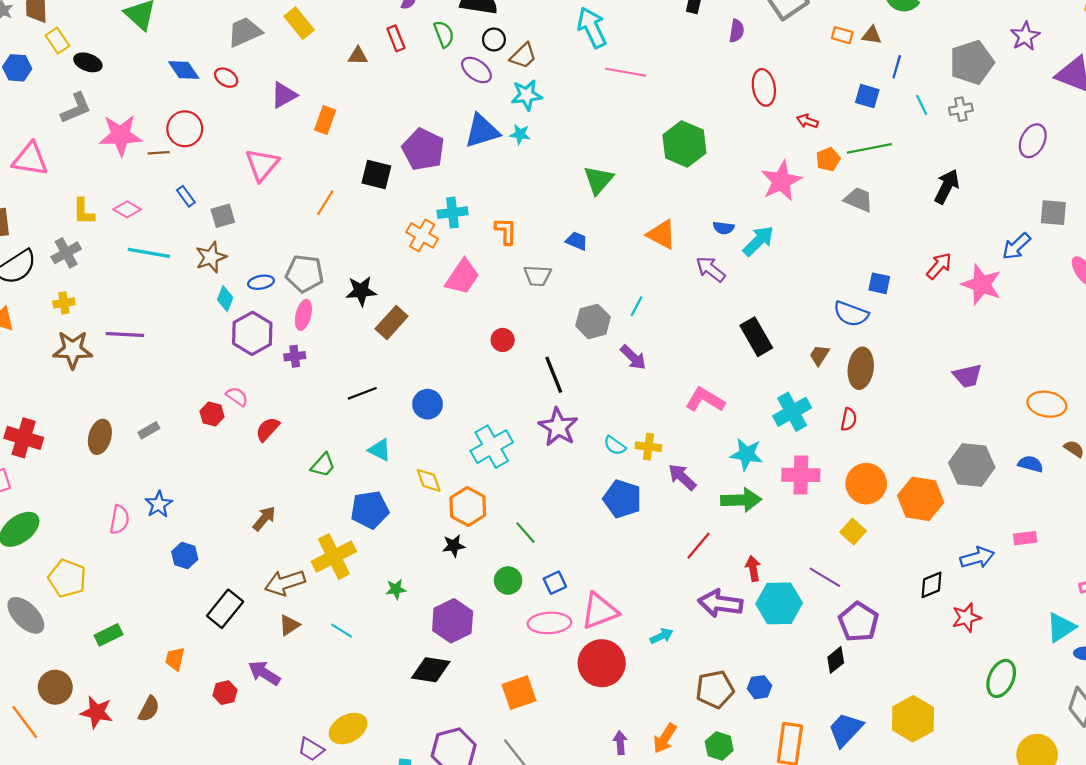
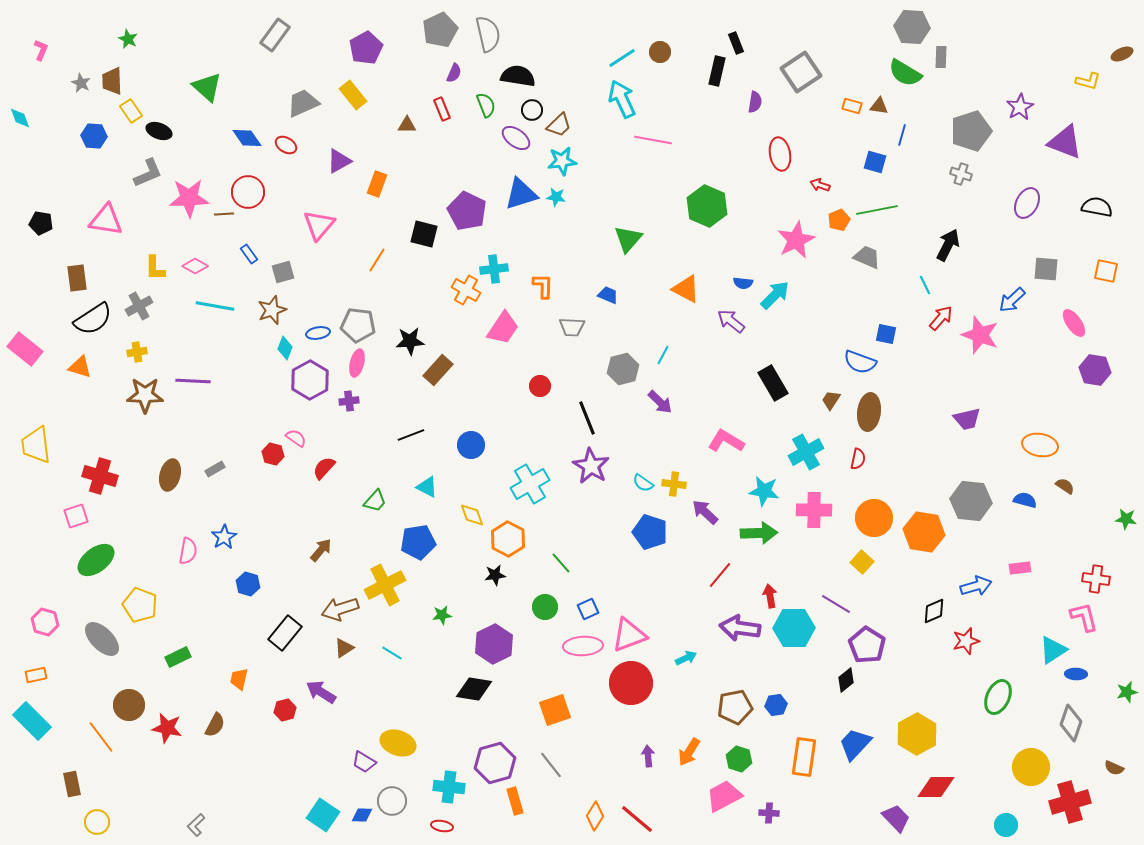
cyan line: (922, 105) -> (925, 285), moved
gray cross: (961, 109) -> (961, 174), turned 30
yellow ellipse: (348, 729) -> (398, 743), turned 48

